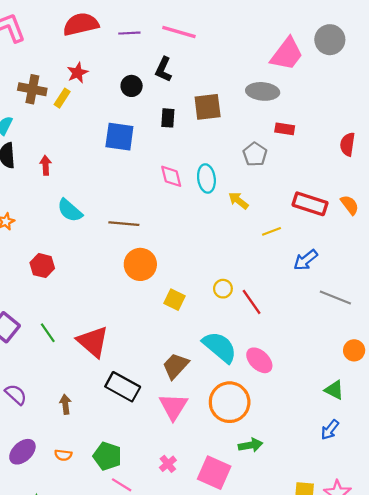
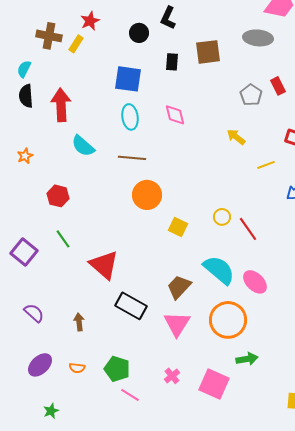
red rectangle: (285, 129) -> (278, 86), moved, turned 54
red arrow: (46, 165) -> (61, 105), size x1.8
cyan ellipse: (206, 178) -> (130, 117), moved
green line: (48, 333) -> (63, 239), moved

